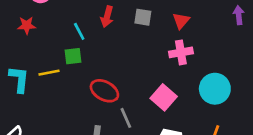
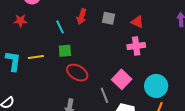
red triangle: (181, 21) -> (137, 22), turned -48
green square: (73, 56) -> (65, 51), moved
cyan circle: (215, 89) -> (156, 86), moved
gray line: (126, 118) -> (104, 95), moved

